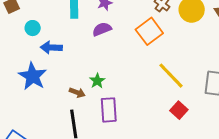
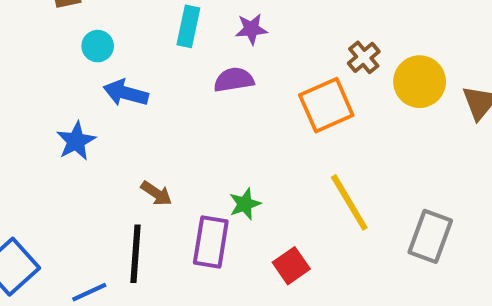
blue star: (33, 76) -> (76, 141), size x0.7
green star: (97, 81) -> (245, 204), moved
red square: (179, 110) -> (291, 266), moved

